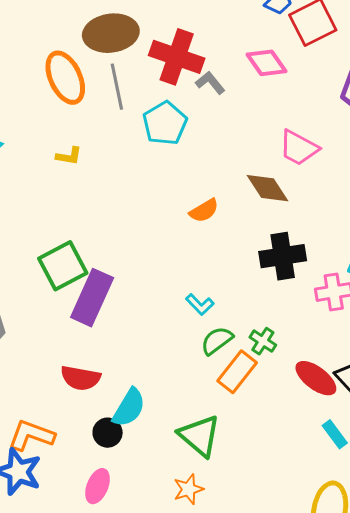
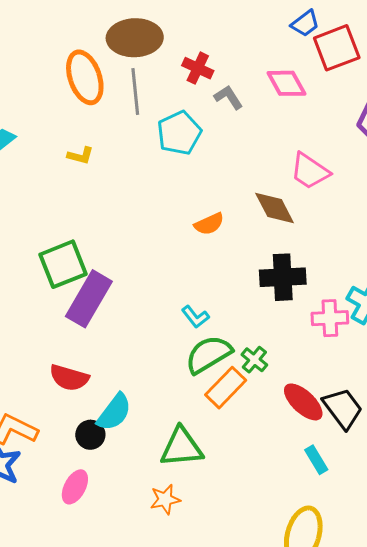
red cross: (177, 57) -> (198, 68), size x0.6
green semicircle: (217, 341) -> (209, 354), size x1.4
green triangle: (199, 436) -> (182, 447), turned -51

